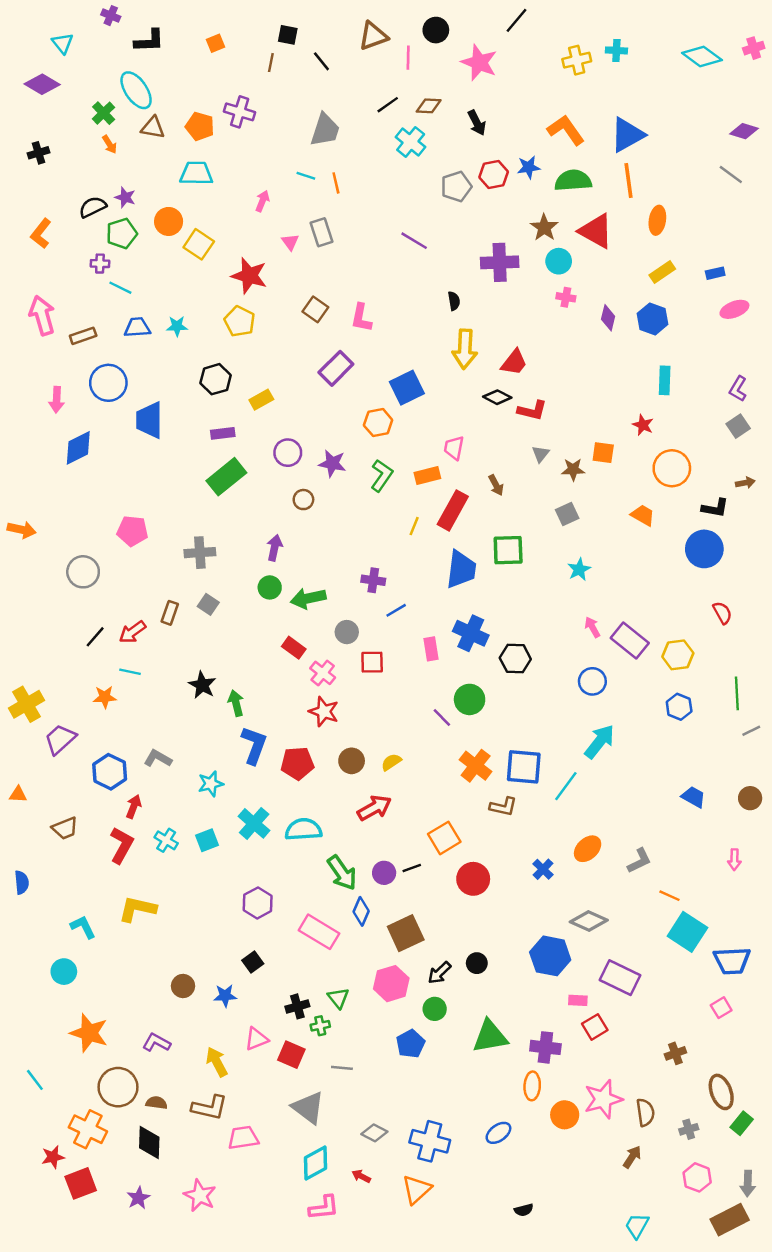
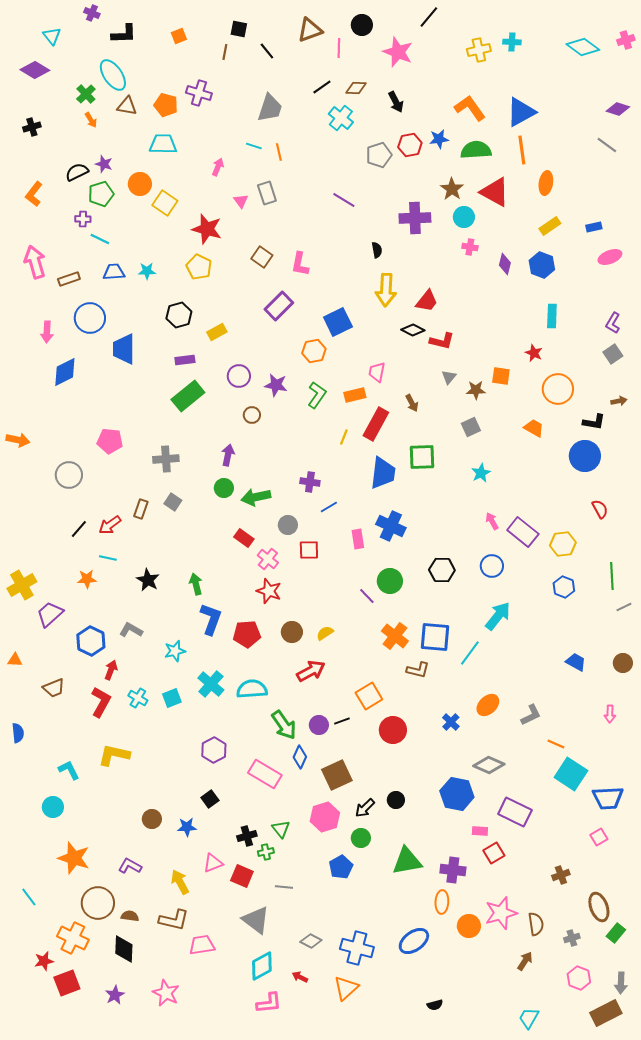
black hexagon: (515, 659) -> (442, 570), moved
black star: (202, 685) -> (148, 580), moved
blue ellipse: (498, 1133) -> (414, 941), size x1.4

